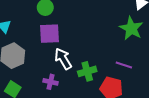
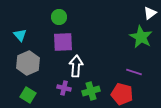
white arrow: (63, 59) -> (76, 66), turned 35
green cross: (87, 71) -> (91, 91), moved

